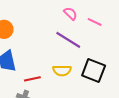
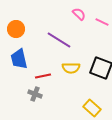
purple line: (68, 40) -> (59, 40), moved

